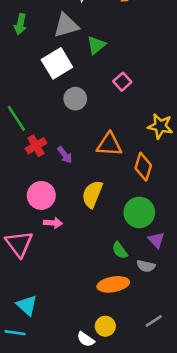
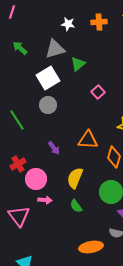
green arrow: (20, 24) -> (20, 48), turned 119
gray circle: (75, 99) -> (48, 105), moved
red cross: (36, 146) -> (18, 164), moved
green semicircle: (120, 250) -> (76, 206), moved

